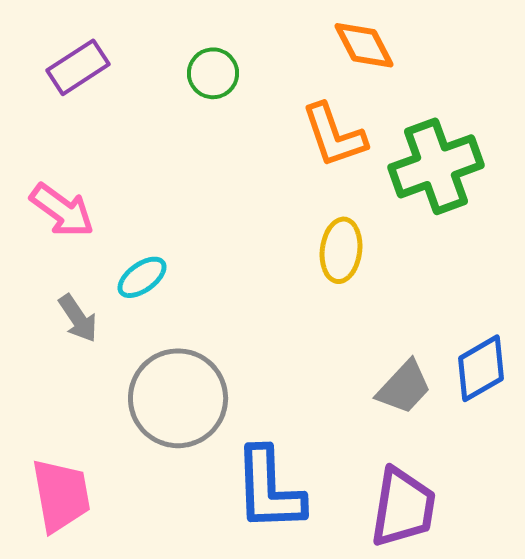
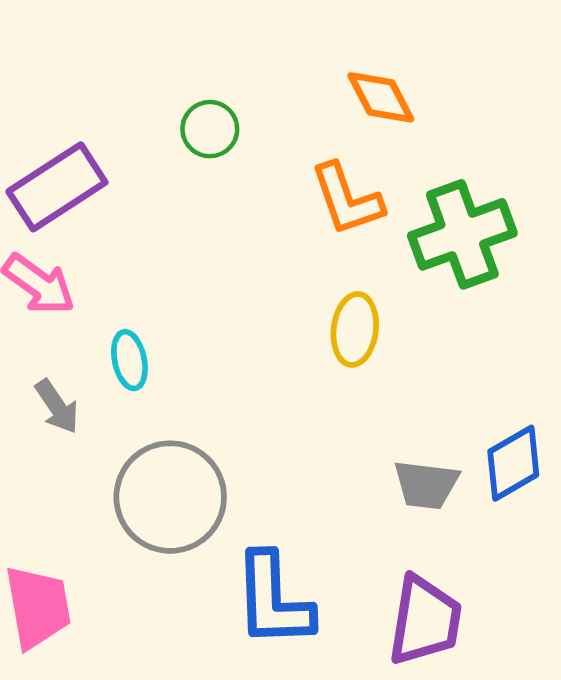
purple rectangle: (78, 67) -> (57, 187), moved, size x1.4
cyan ellipse: (142, 277) -> (129, 360), turned -66
gray trapezoid: (404, 387) -> (426, 485), turned 54

